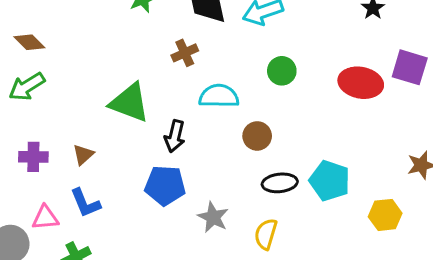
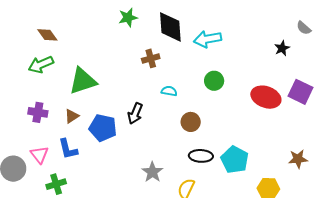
cyan semicircle: (219, 96) -> (169, 91), size x0.6
green triangle: (130, 103) -> (83, 81), moved, turned -48
blue pentagon: (165, 185) -> (103, 128), moved
pink triangle: (45, 218) -> (39, 155), turned 48

